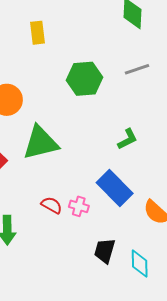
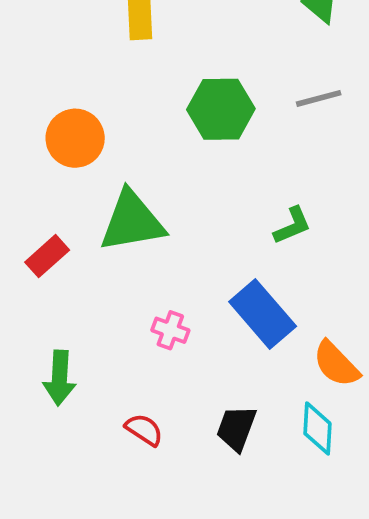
red semicircle: (52, 205) -> (144, 430), moved
pink cross: (79, 206) -> (170, 330), moved
cyan diamond: (140, 264) -> (317, 428), moved

